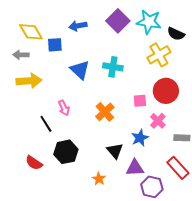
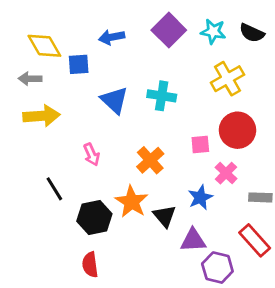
cyan star: (149, 22) -> (213, 31), size x0.7
black semicircle: (176, 34) -> (252, 33), moved
black line: (46, 124) -> (54, 189), moved
red semicircle: (34, 163) -> (90, 265), moved, turned 48
orange star: (99, 179) -> (132, 202), moved, size x1.6

